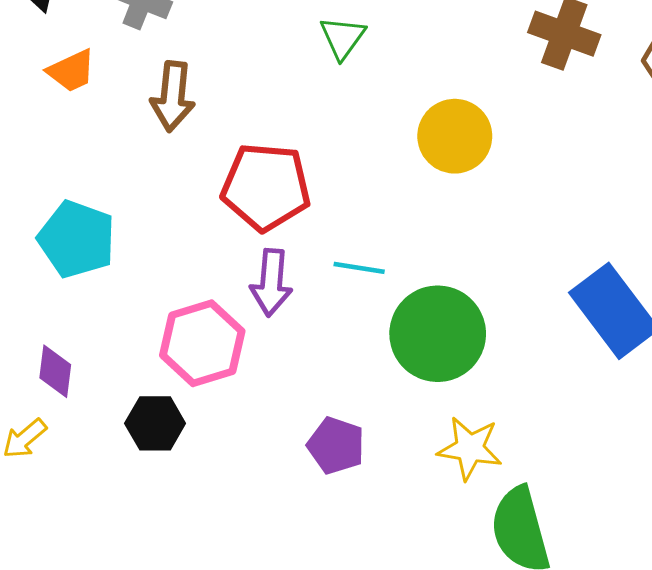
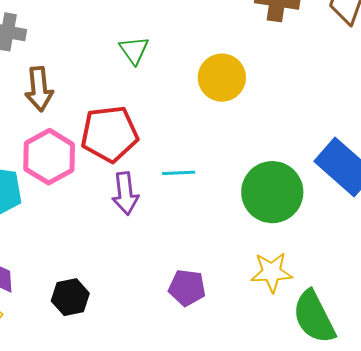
green triangle: (342, 38) -> (134, 50), moved
green circle: (438, 334) -> (272, 192), moved
pink hexagon: (202, 343) -> (49, 157), moved

